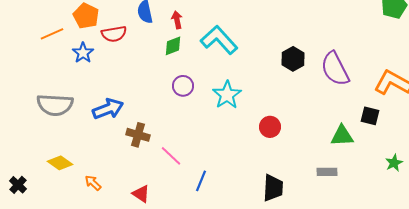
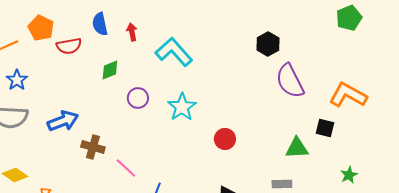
green diamond: (173, 46) -> (110, 70), moved
blue star: (83, 53) -> (17, 80), moved
black hexagon: (293, 59) -> (268, 44), moved

